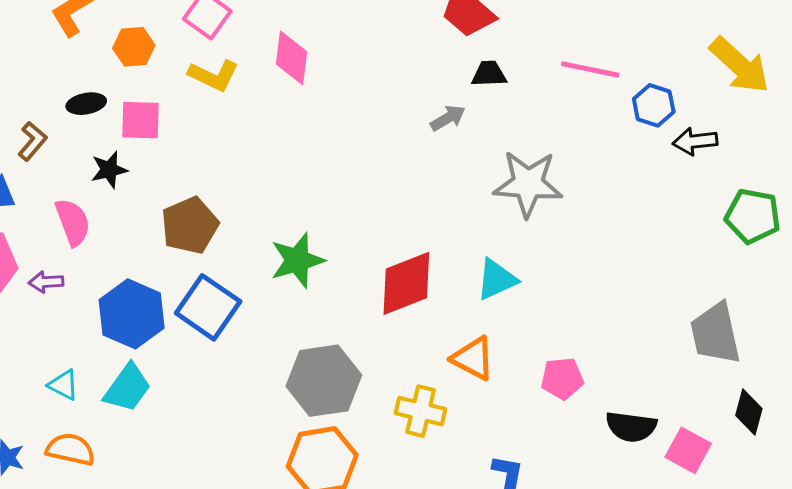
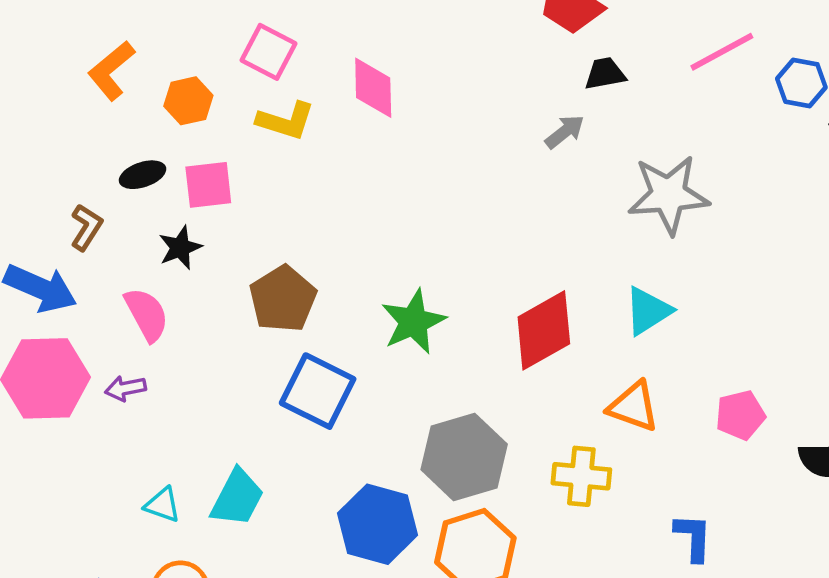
pink line: (590, 69) -> (722, 52), turned -32
blue hexagon: (132, 314) -> (378, 524), moved

